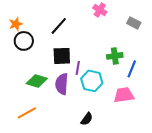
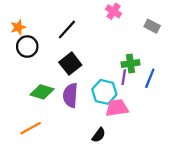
black square: (62, 56) -> (70, 64), turned -36
purple line: (78, 68) -> (124, 77), moved
pink trapezoid: (124, 95) -> (117, 108), moved

